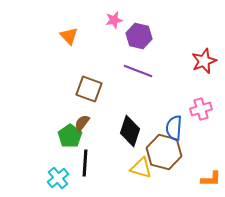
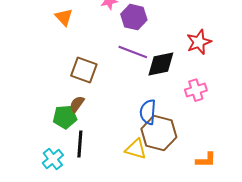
blue semicircle: (174, 128) -> (148, 112), moved
black diamond: (130, 131) -> (161, 64), moved, turned 60
green pentagon: (70, 136) -> (65, 117), turned 30

